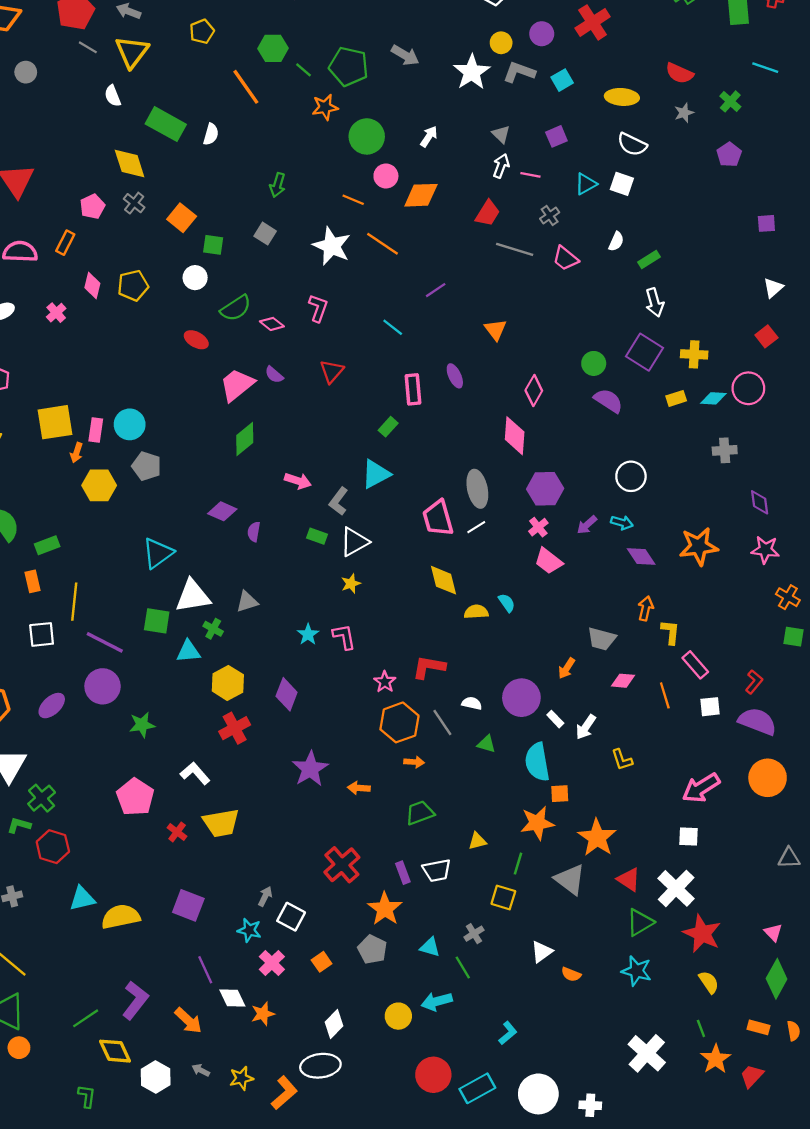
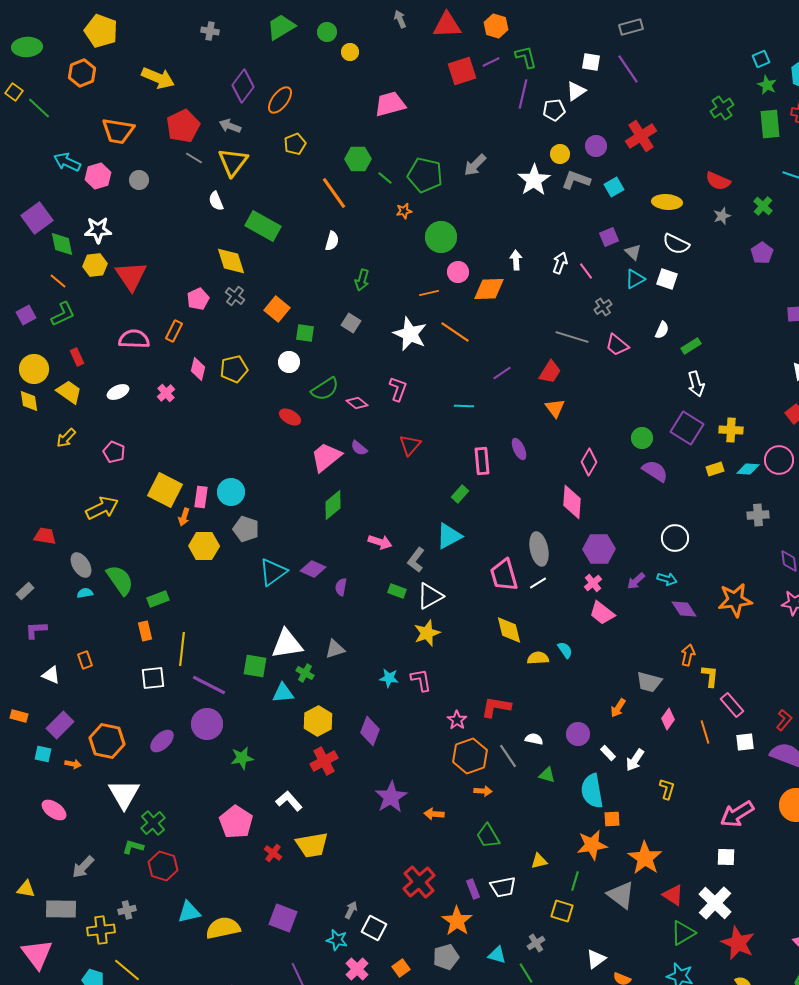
gray arrow: (405, 55) -> (475, 165), turned 105
orange star: (325, 107) -> (404, 211), size x0.7
white semicircle: (211, 134) -> (332, 241), moved
gray triangle: (501, 134) -> (633, 252), moved
white arrow: (429, 136) -> (516, 260), moved, turned -36
pink line: (530, 175) -> (586, 271), turned 42
orange line: (353, 200) -> (429, 293), turned -36
red trapezoid: (488, 213) -> (550, 372), moved
cyan line: (393, 327) -> (464, 406), turned -36
yellow square: (55, 422) -> (165, 490), turned 36
cyan triangle: (158, 553) -> (273, 572), moved
yellow star: (351, 584) -> (427, 633), size x1.5
cyan star: (308, 634) -> (389, 678), turned -30
pink diamond: (623, 681) -> (668, 719), turned -60
purple circle: (521, 698) -> (578, 734), size x0.7
yellow L-shape: (622, 760) -> (667, 789), turned -145
green trapezoid: (420, 813) -> (488, 836), turned -100
gray pentagon: (372, 949) -> (446, 957), turned 30

